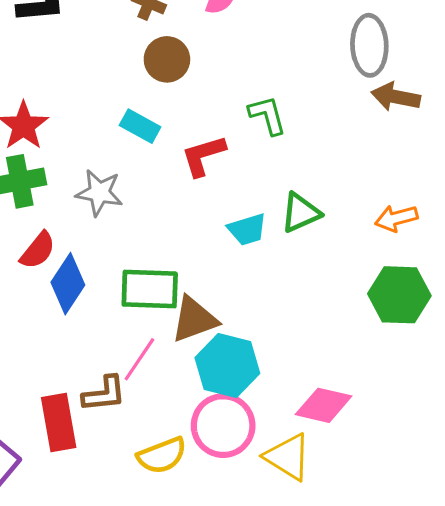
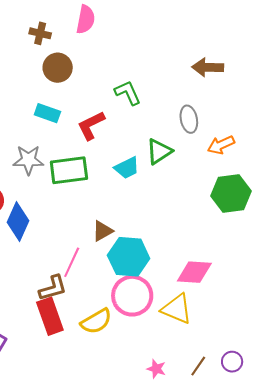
gray ellipse: (369, 45) -> (189, 119), moved, size x0.7
green rectangle: (150, 289) -> (69, 170), moved
brown triangle: (194, 319) -> (102, 231), size x0.7
red rectangle: (59, 423) -> (50, 316), moved

